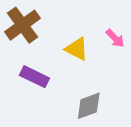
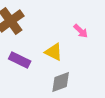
yellow triangle: (77, 49) -> (54, 52), moved

